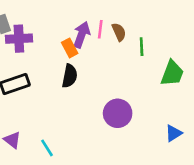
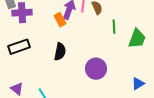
green line: (142, 47) -> (114, 27), moved
black semicircle: (70, 76) -> (60, 52), moved

